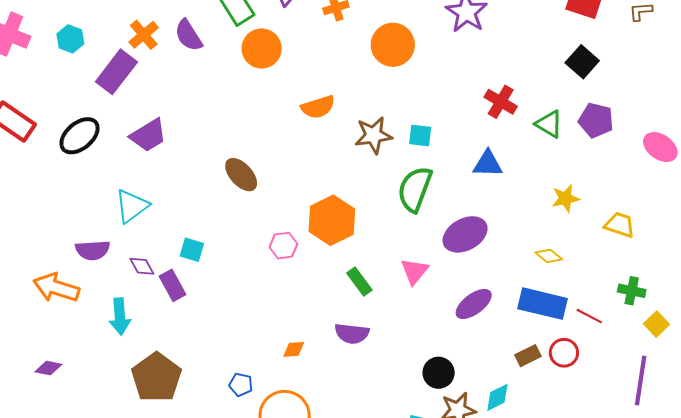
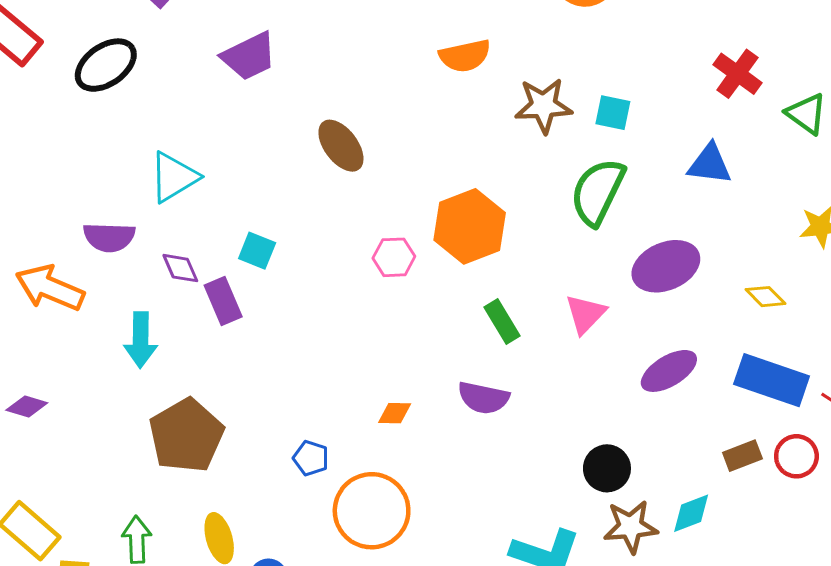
purple trapezoid: (148, 135) -> (249, 56), moved
yellow diamond: (549, 256) -> (766, 297), moved

